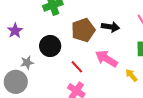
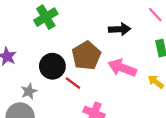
brown pentagon: (83, 30) -> (86, 56), moved
red line: (77, 67) -> (73, 83), moved

